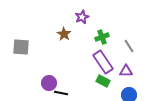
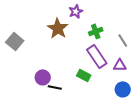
brown star: (64, 34) -> (58, 28), size x1.5
gray square: (21, 47) -> (15, 41), turned 36
green rectangle: (103, 81) -> (84, 75), moved

